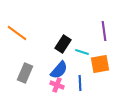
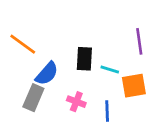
black rectangle: (63, 44) -> (84, 59), turned -30
blue semicircle: (59, 70) -> (47, 74), moved
pink cross: (57, 85) -> (76, 102), moved

